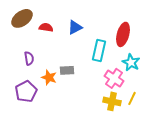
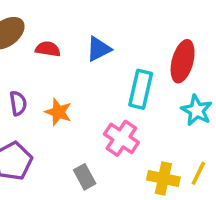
gray rectangle: (67, 70) -> (85, 177), moved, turned 64
orange star: (49, 77) -> (58, 112), moved
pink cross: (114, 78) -> (121, 138), moved

